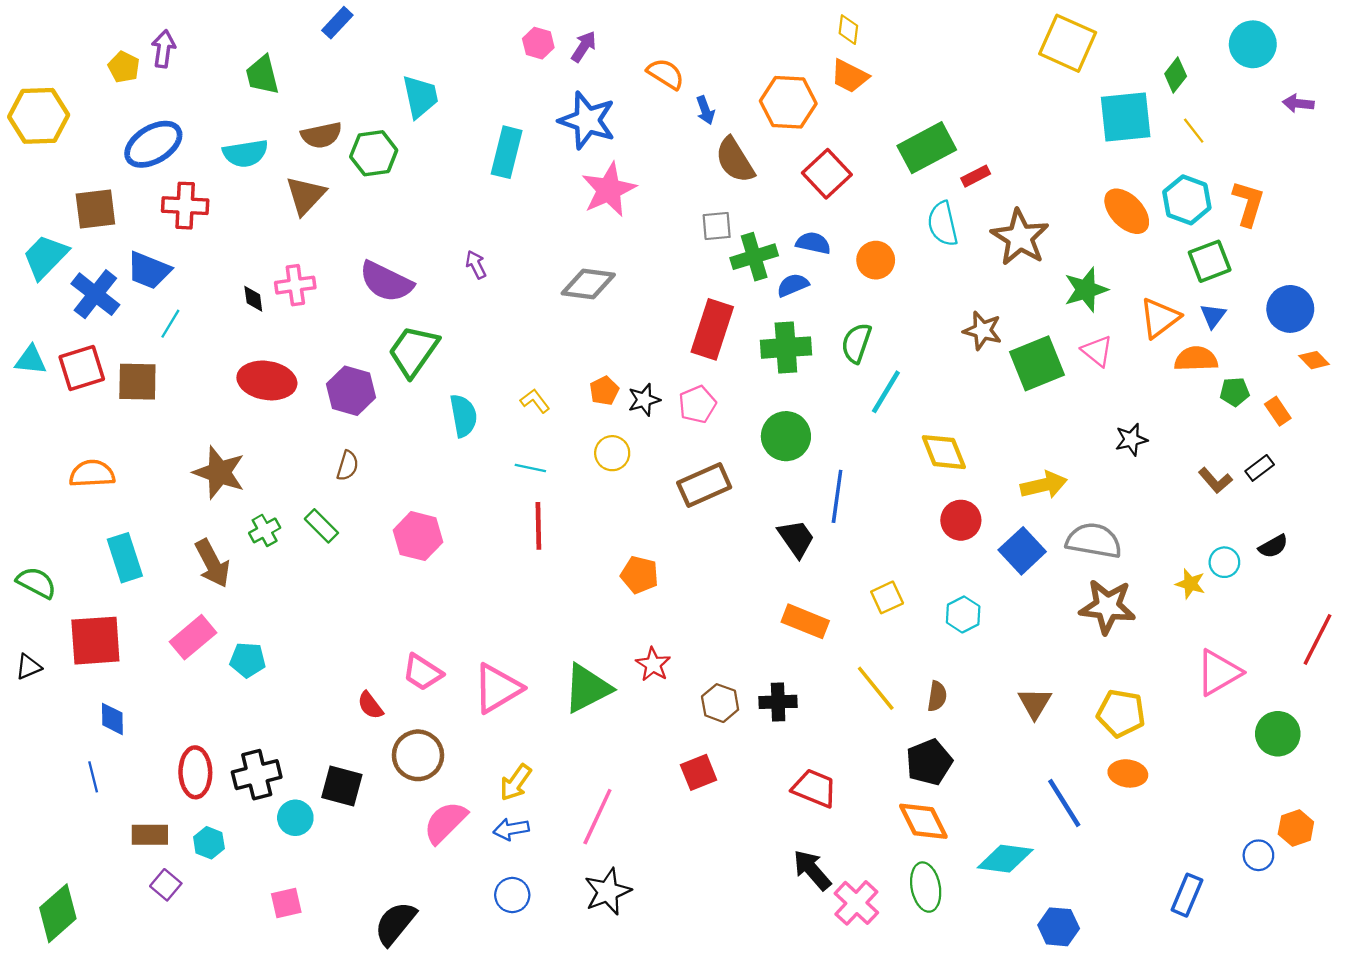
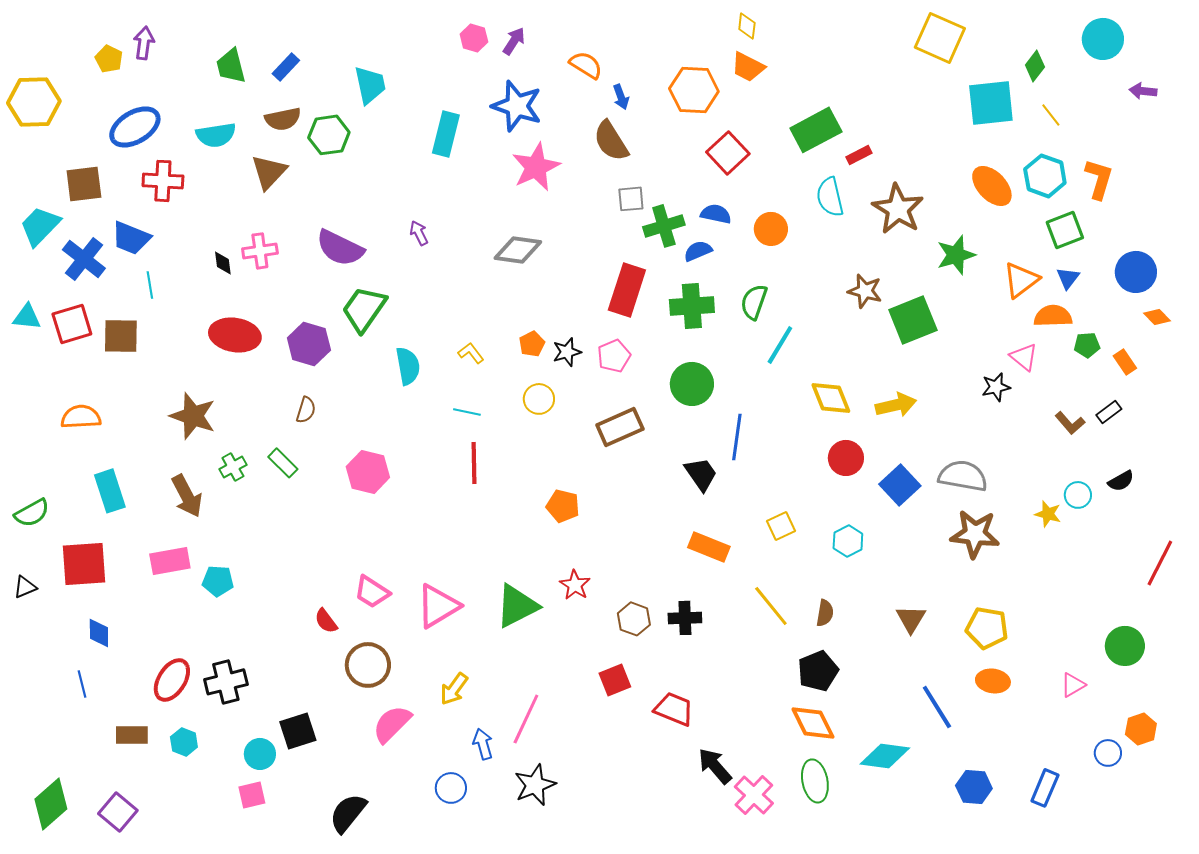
blue rectangle: (337, 23) -> (286, 67), moved
brown semicircle: (735, 160) -> (611, 141), moved
cyan line: (170, 324) -> (150, 285), turned -40
pink triangle: (1097, 351) -> (1024, 357), moved
yellow arrow: (1044, 485) -> (896, 405), moved
green semicircle: (36, 583) -> (32, 513), turned 123
pink rectangle: (193, 637) -> (170, 561), turned 30
pink triangle: (1219, 672) -> (1073, 685), moved, size x0.6
red ellipse: (195, 772) -> (172, 680), turned 33
black square: (342, 786) -> (298, 731), moved, turned -33
red trapezoid: (814, 788) -> (674, 709), moved
cyan circle: (295, 818) -> (260, 754), moved
blue arrow: (511, 829) -> (483, 744), moved, turned 84
purple square: (166, 885) -> (118, 812), moved, size x1.4
blue hexagon: (1059, 927) -> (974, 787), moved

